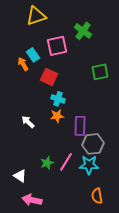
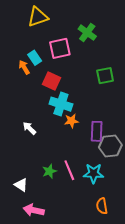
cyan cross: (58, 99) -> (61, 104), size x1.5
orange star: (57, 116) -> (71, 121), moved
purple rectangle: (80, 126) -> (97, 131), moved
gray hexagon: (93, 144) -> (110, 146), moved
pink line: (66, 162) -> (69, 170), turned -54

